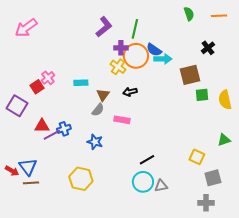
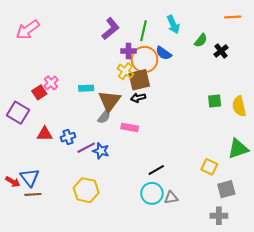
green semicircle: (189, 14) -> (201, 40), moved, turned 56
cyan arrow: (163, 59) -> (173, 24), moved, turned 66
brown square: (190, 75) -> (139, 80), moved
brown triangle: (103, 95) -> (109, 101), size x1.6
purple line: (52, 135) -> (86, 148), moved
green triangle: (224, 140) -> (238, 149), size x1.5

